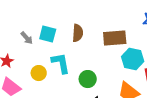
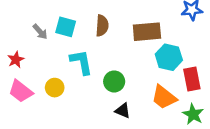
yellow circle: (39, 73) -> (55, 88), moved

